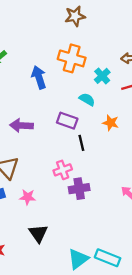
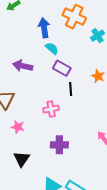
cyan semicircle: (87, 99) -> (52, 48), moved
purple cross: (79, 189) -> (59, 145), moved

